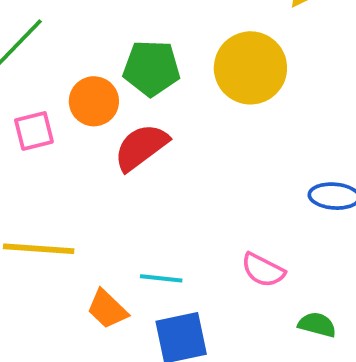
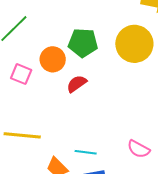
pink square: (34, 131) -> (21, 74), turned 35
red semicircle: (141, 147) -> (77, 84), size x0.7

